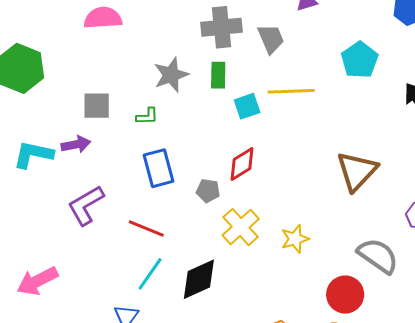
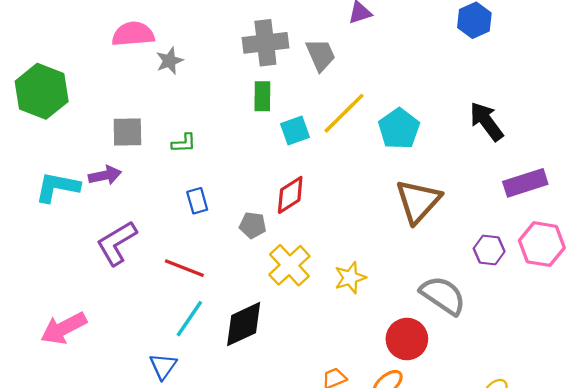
cyan pentagon: (360, 60) -> (399, 129), moved
gray star: (171, 75) -> (170, 61), moved, size x0.7
yellow line: (291, 91) -> (344, 113), turned -42
blue rectangle: (159, 168) -> (197, 201), size x0.6

